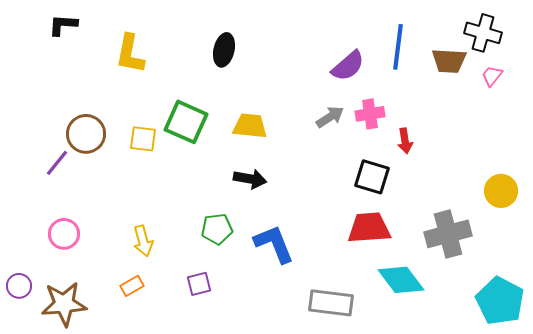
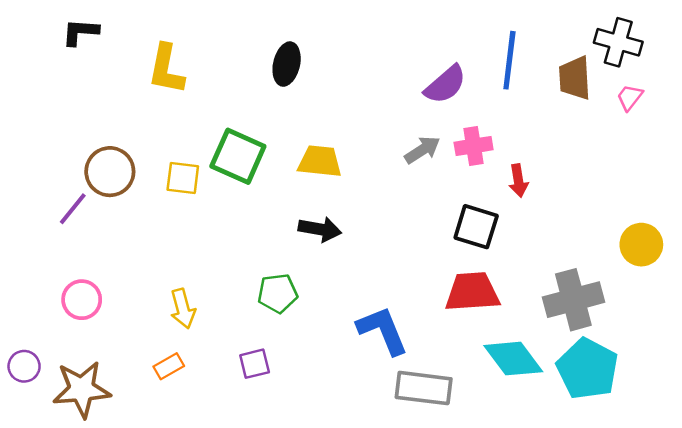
brown trapezoid: (449, 61) -> (575, 78), turned 84
blue L-shape: (274, 244) -> (383, 330), moved
cyan pentagon: (500, 301) -> (588, 369), moved

